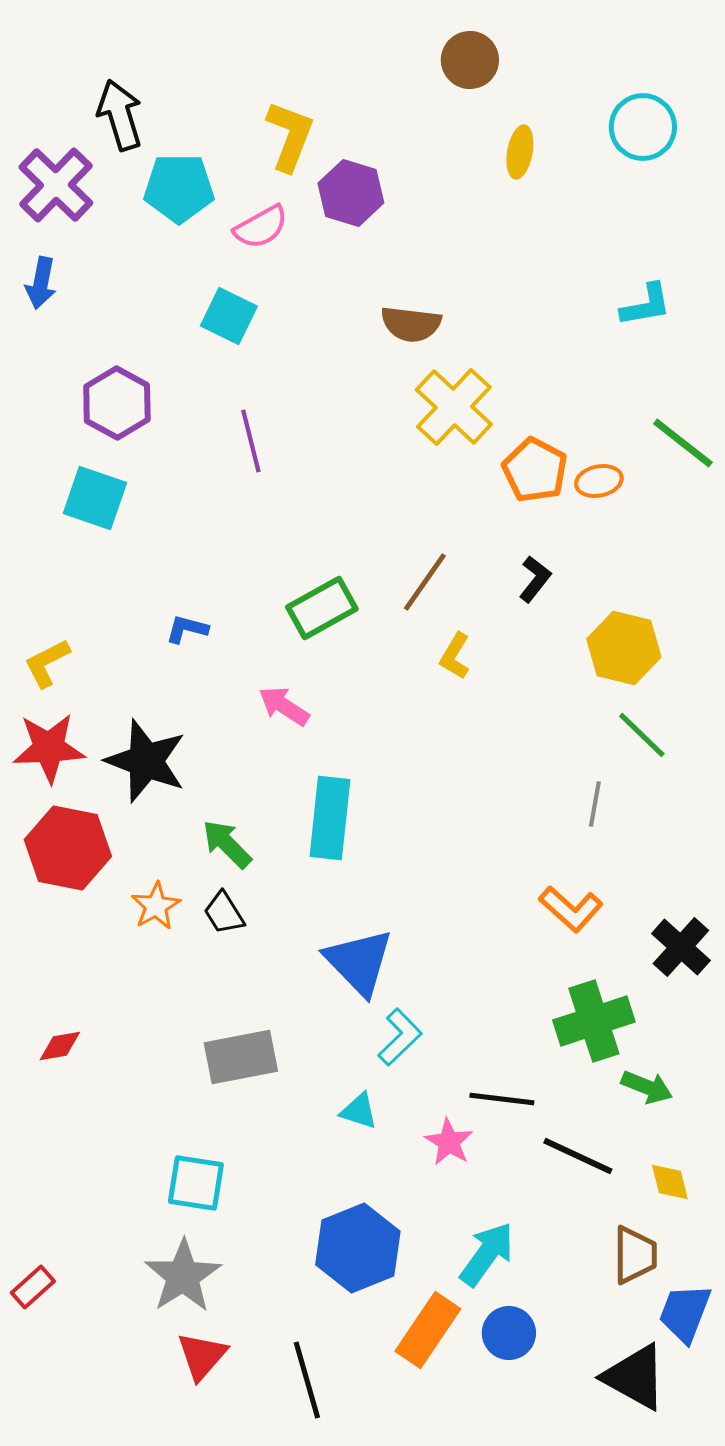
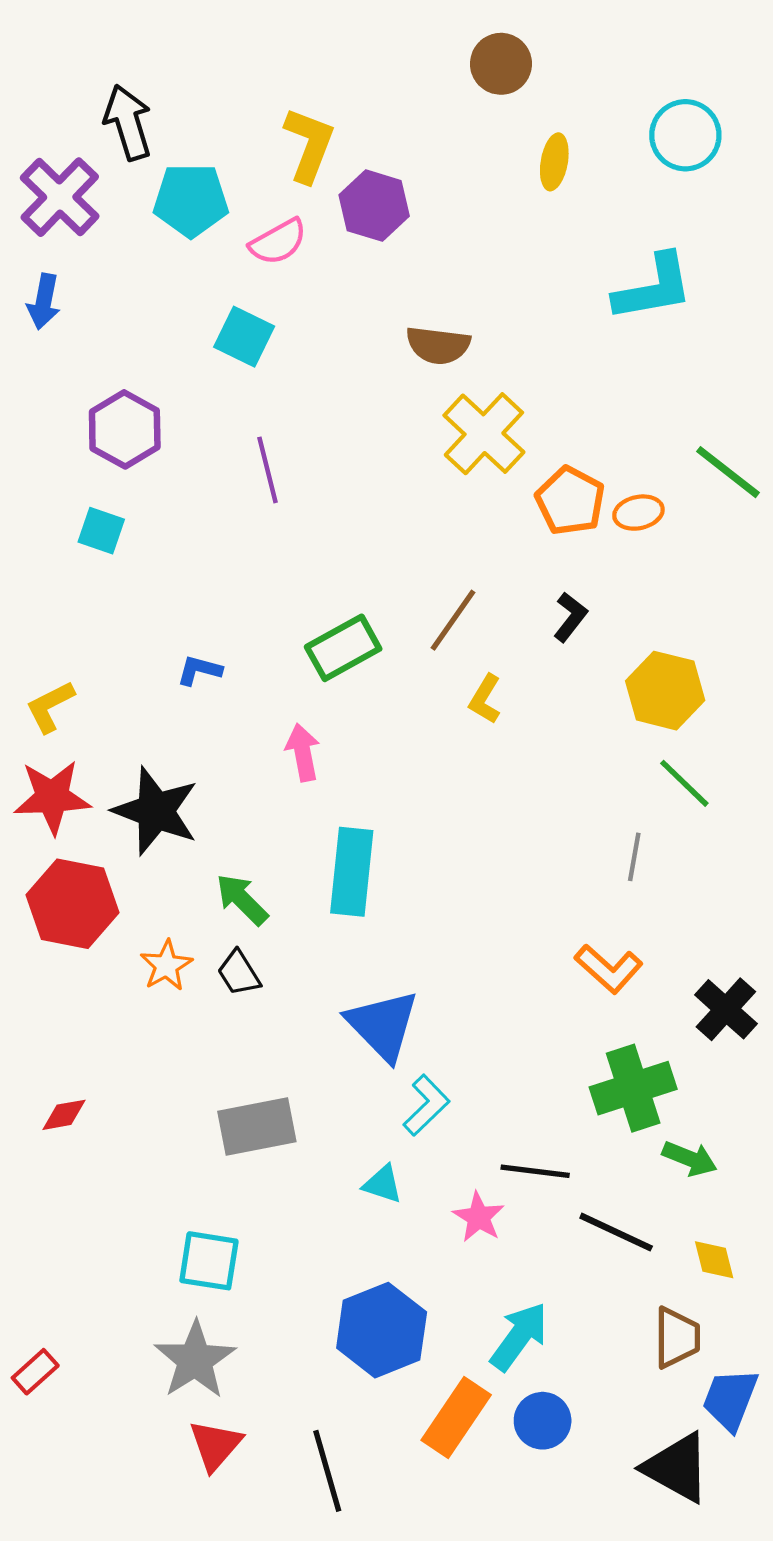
cyan L-shape: (646, 305) -> (653, 288), moved, size x1.5
cyan square: (95, 498) -> (101, 531), size x0.7
pink arrow: (284, 706) -> (303, 752), turned 46

